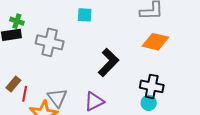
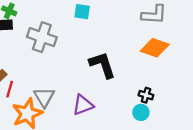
black L-shape: (108, 62) -> (102, 65), turned -68
black cross: (152, 86) -> (146, 95), size x0.6

